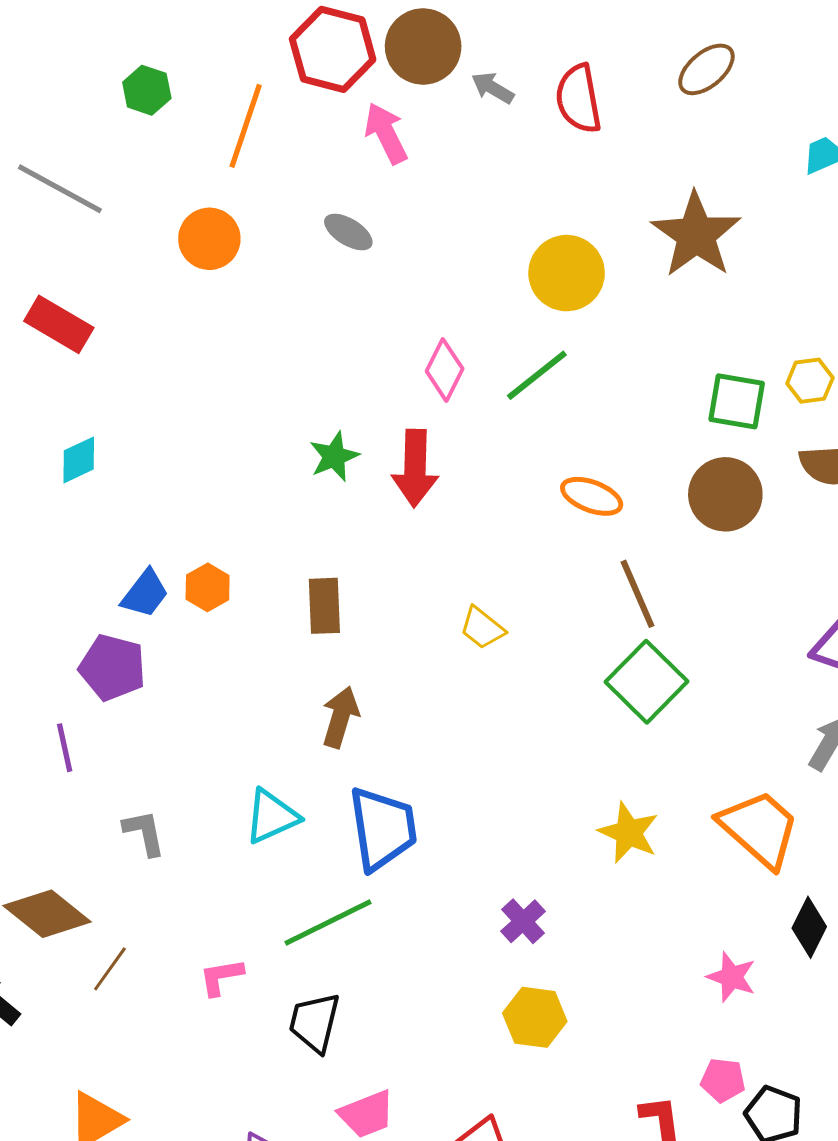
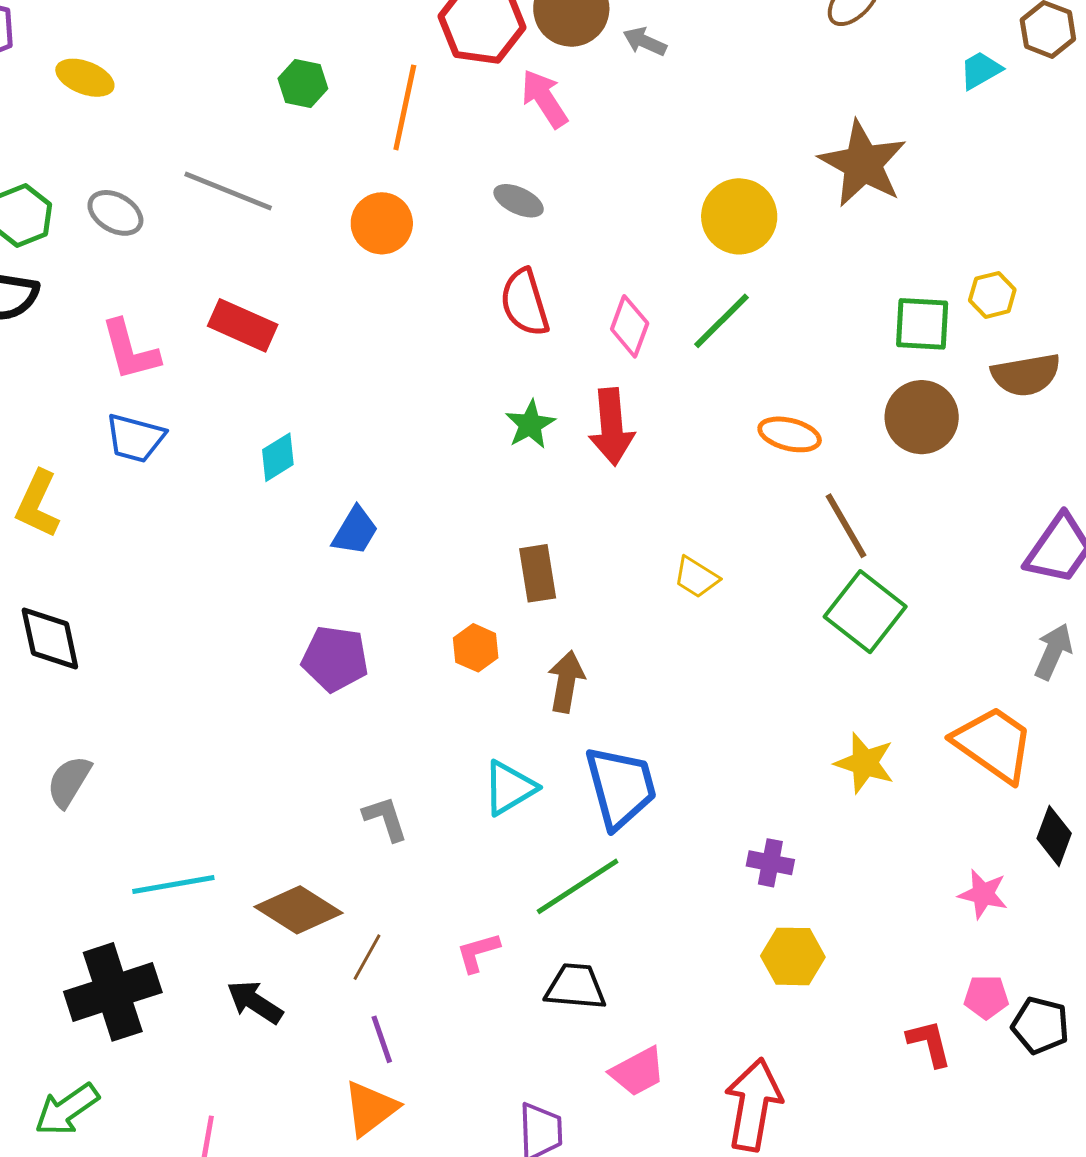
red semicircle: (579, 99) -> (525, 303), moved
orange hexagon: (208, 587) -> (476, 648), moved
blue trapezoid: (145, 594) -> (355, 531), moved
purple line: (65, 748) -> (382, 1039), moved
purple cross: (523, 921) -> (770, 863), turned -30
black trapezoid: (314, 1022) -> (576, 987), turned 88

